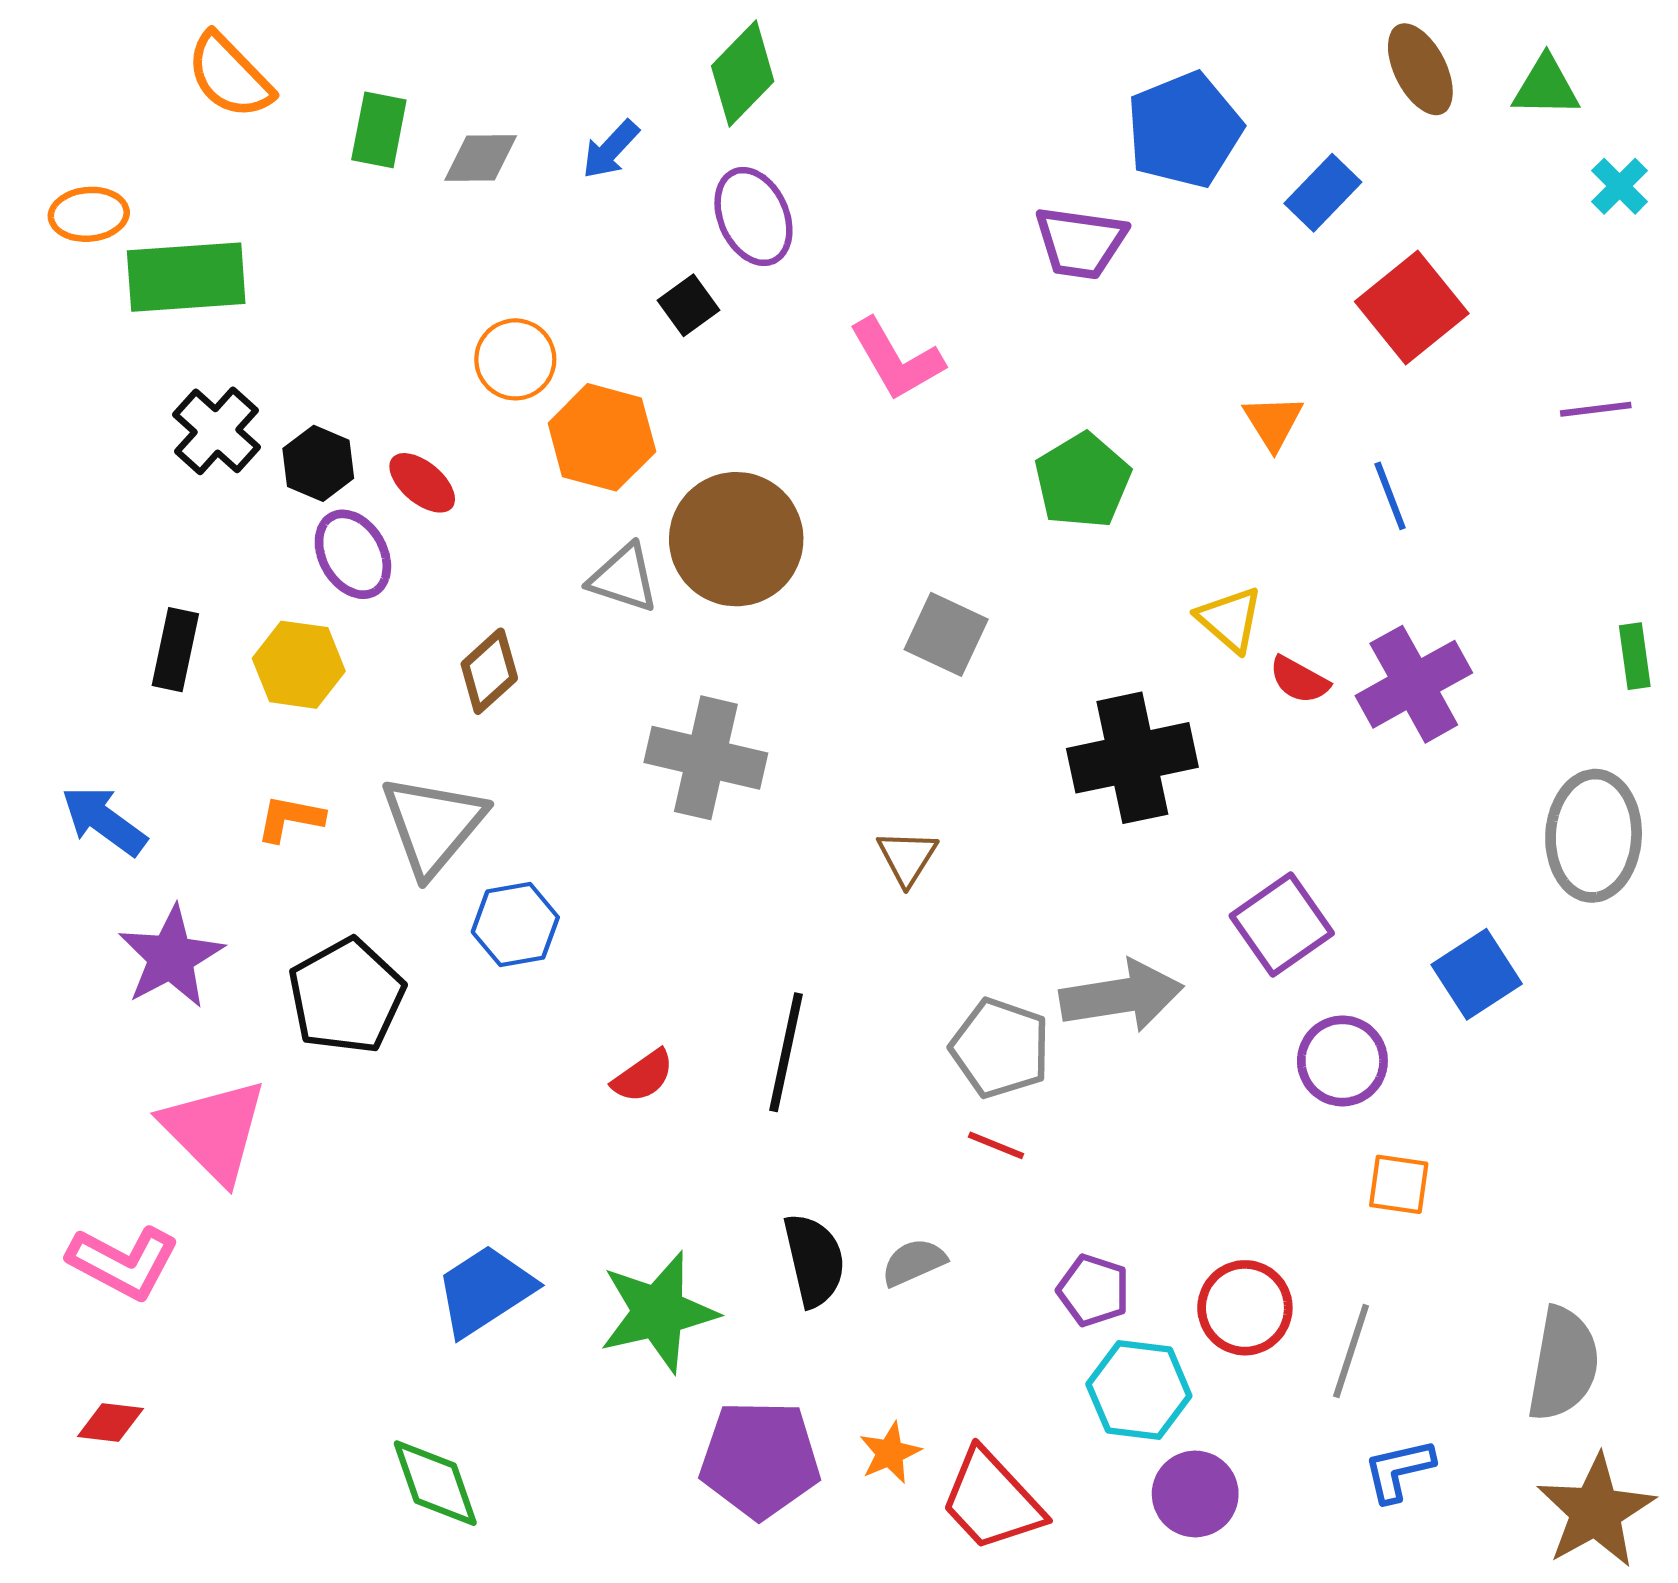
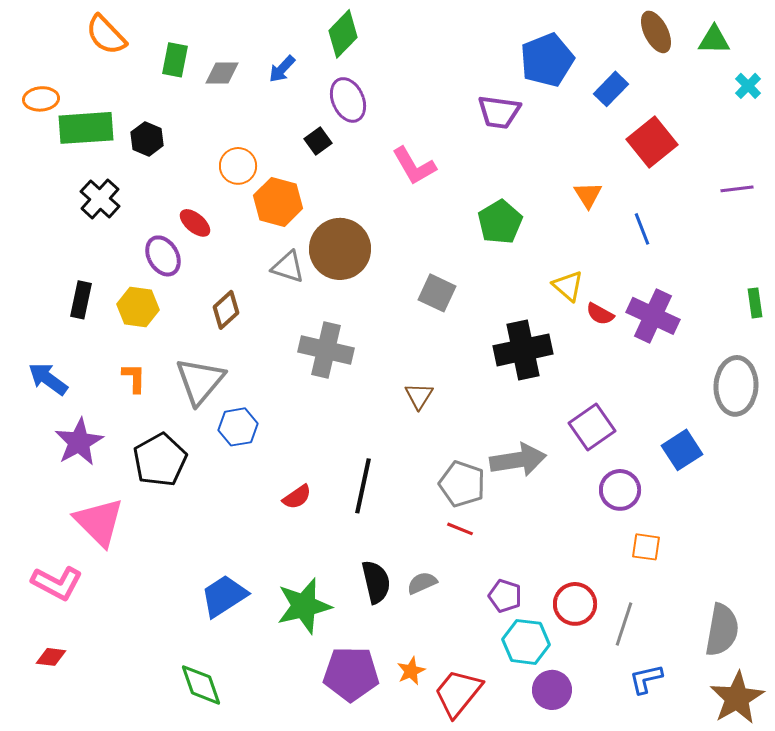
black hexagon: (318, 463) -> (147, 139), moved
purple cross: (1414, 684) -> (653, 316), turned -36
orange L-shape: (290, 818) -> (134, 378), turned 80
red trapezoid: (992, 1500) -> (458, 693), turned 82

